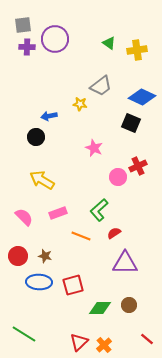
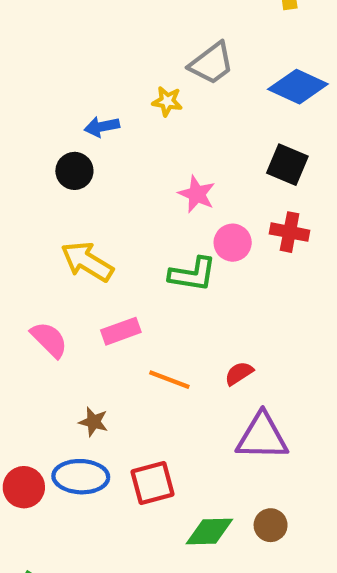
black square: (131, 123) -> (287, 165), moved
red cross: (138, 166) -> (290, 232), turned 36
pink circle: (118, 177) -> (233, 243), moved
green L-shape: (99, 210) -> (193, 274), moved, turned -130
red circle: (18, 256) -> (24, 487), moved

